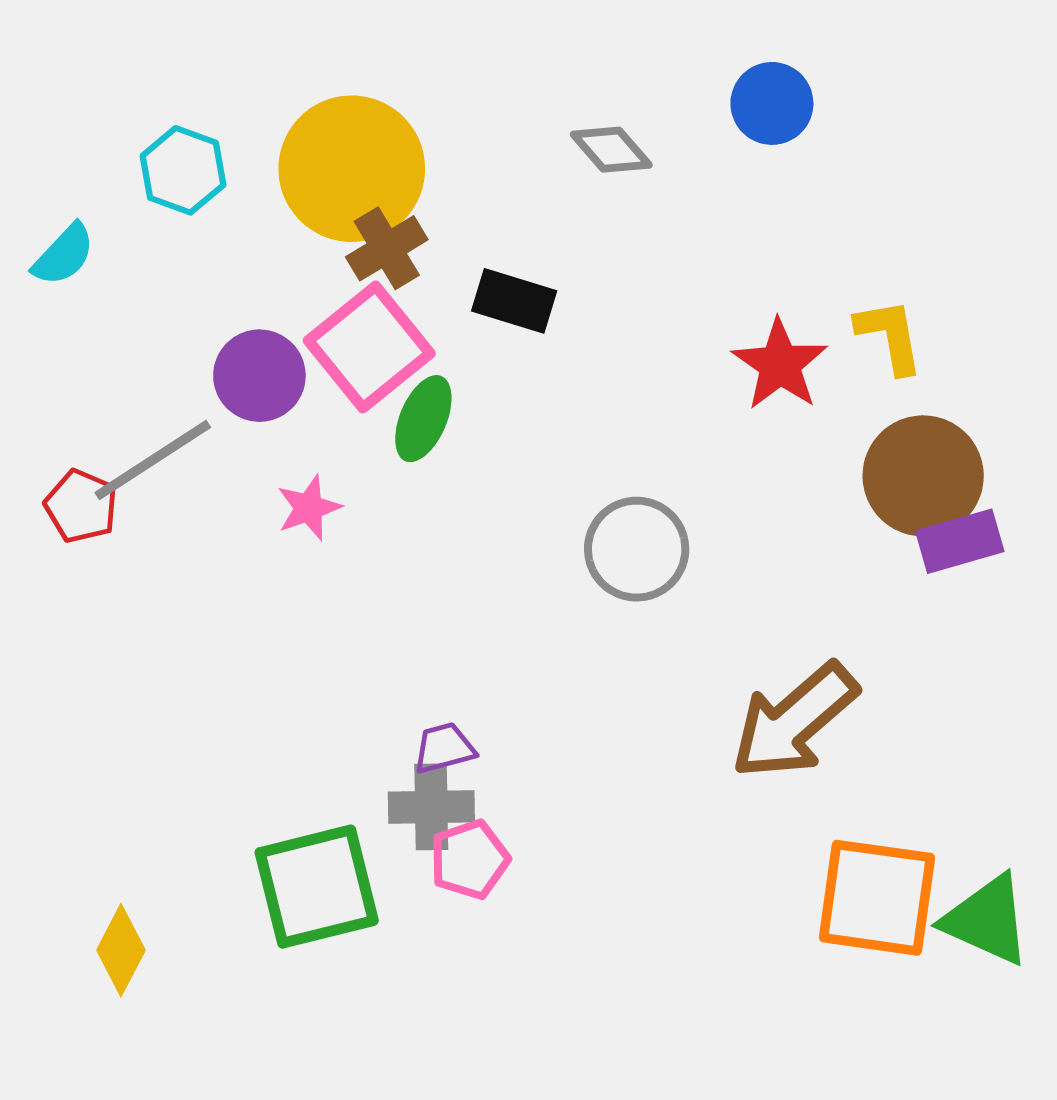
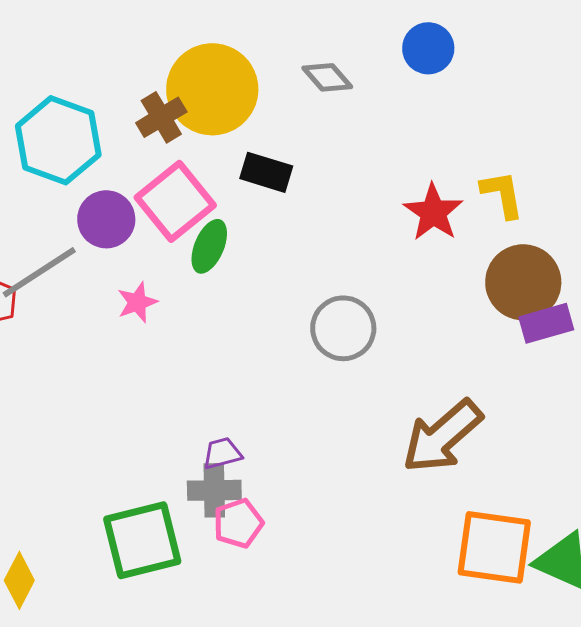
yellow circle: (352, 169) -> (212, 89), moved
cyan hexagon: (183, 170) -> (58, 140), moved, size x1.6
brown cross: (387, 248) -> (161, 117), moved

